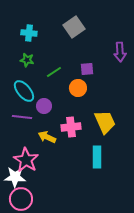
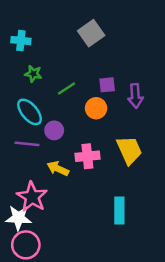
cyan cross: (29, 33) -> (21, 41), moved
purple arrow: (120, 52) -> (135, 96), moved
cyan rectangle: (97, 157) -> (119, 210), moved

